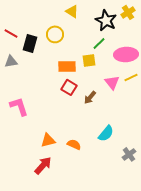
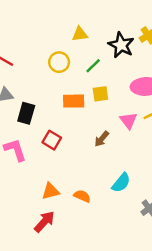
yellow triangle: (72, 11) -> (80, 34), turned -40
black rectangle: (30, 43) -> (26, 113), moved
green line: (99, 43) -> (93, 66), moved
red square: (69, 87) -> (52, 140), moved

